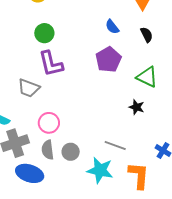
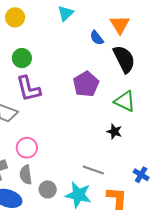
blue semicircle: (112, 27) -> (97, 38), moved
black semicircle: (147, 35) -> (124, 59), size x1.8
gray circle: (71, 152) -> (48, 189), moved

